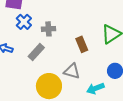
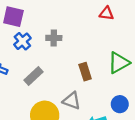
gray cross: (48, 29) -> (54, 38), moved

